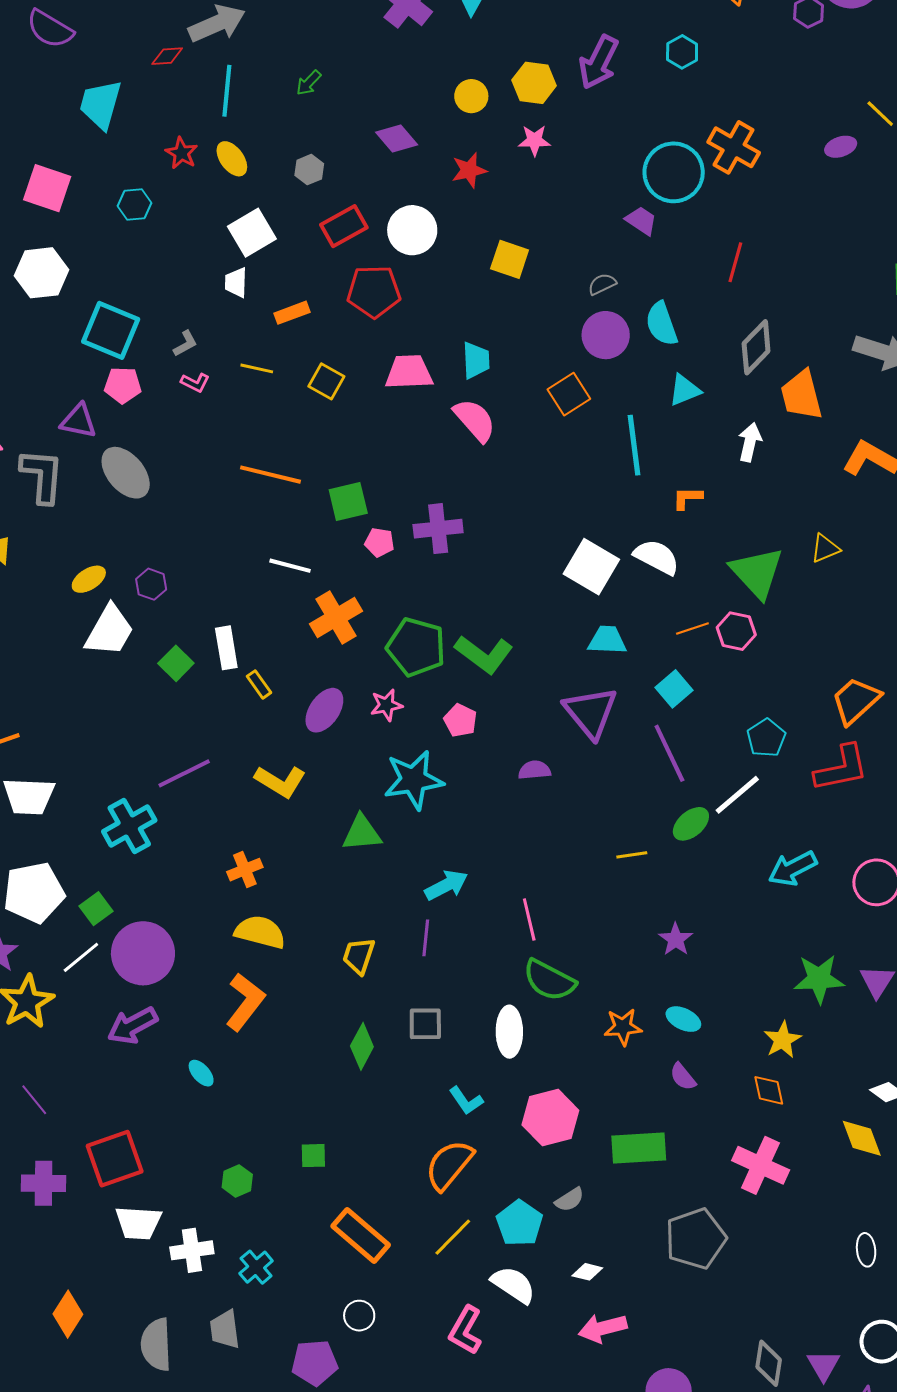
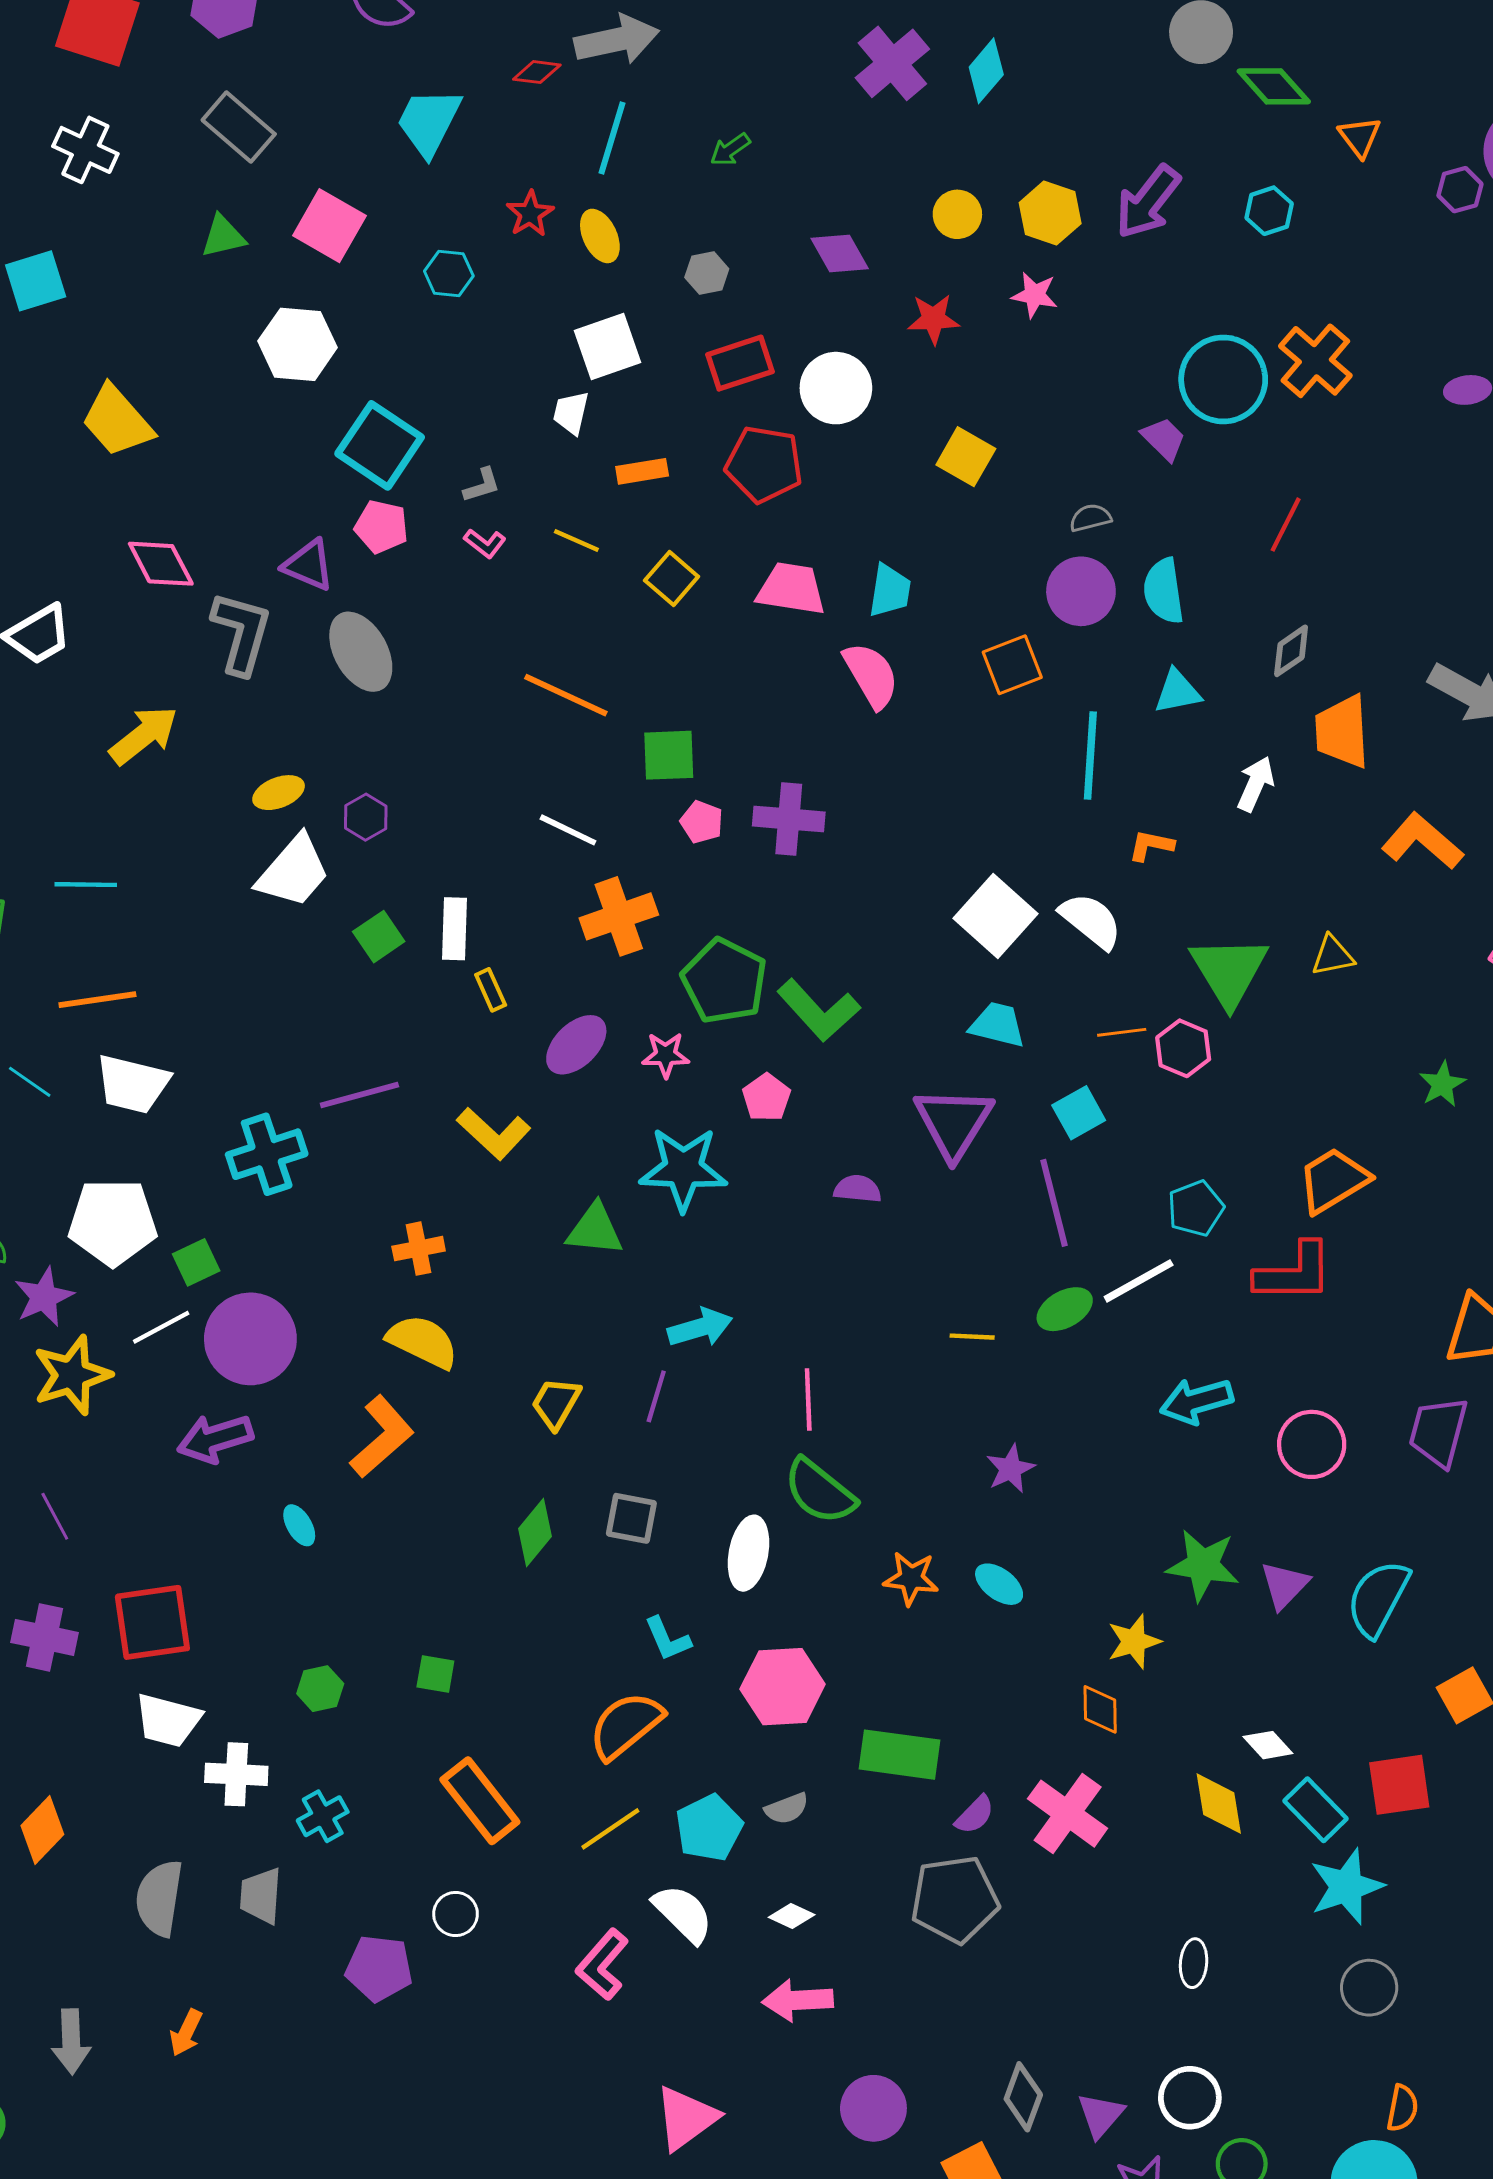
gray diamond: (756, 347) -> (1291, 651), size x0.7
purple semicircle: (683, 1077) -> (975, 1815), moved, turned -108

